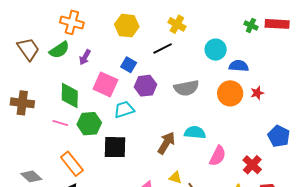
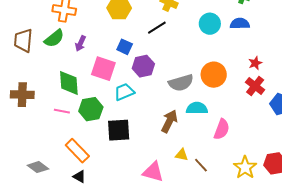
brown trapezoid: (28, 49) -> (23, 41), turned -135
blue semicircle: (239, 66) -> (240, 24), moved
gray semicircle: (186, 88) -> (181, 83), moved
orange circle: (230, 93) -> (214, 75), moved
red cross: (252, 165) -> (255, 86), moved

